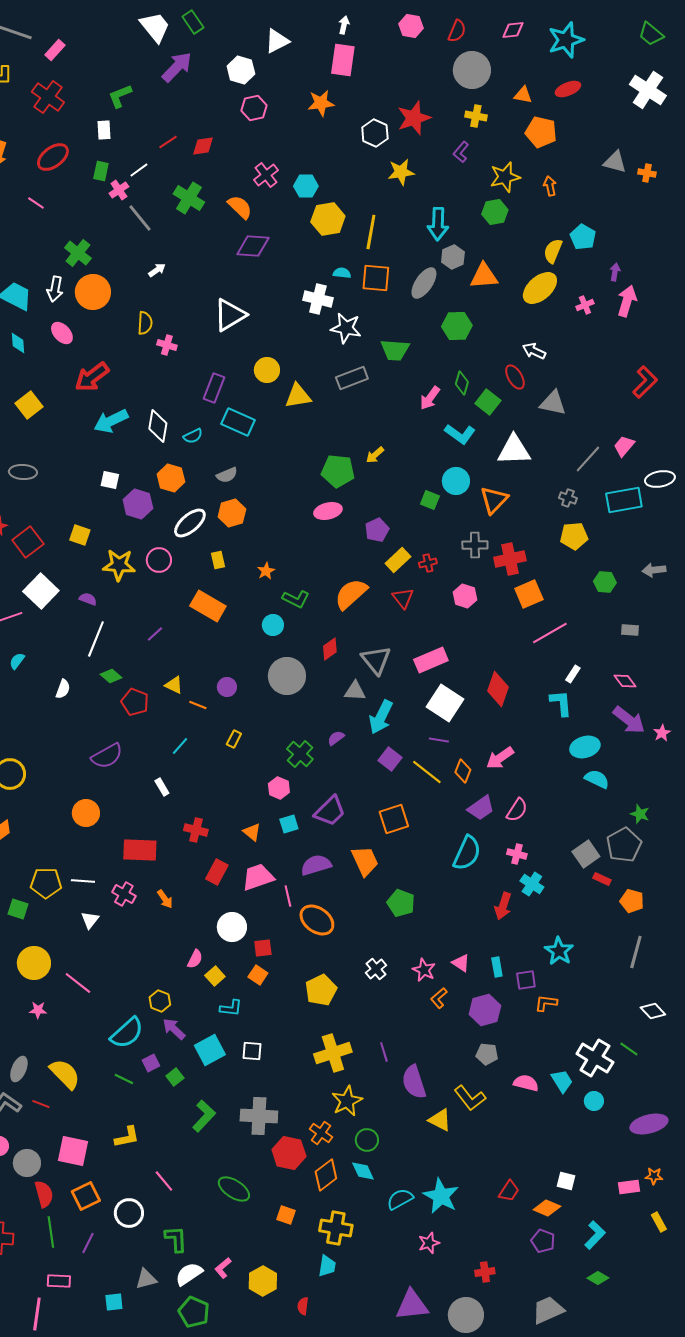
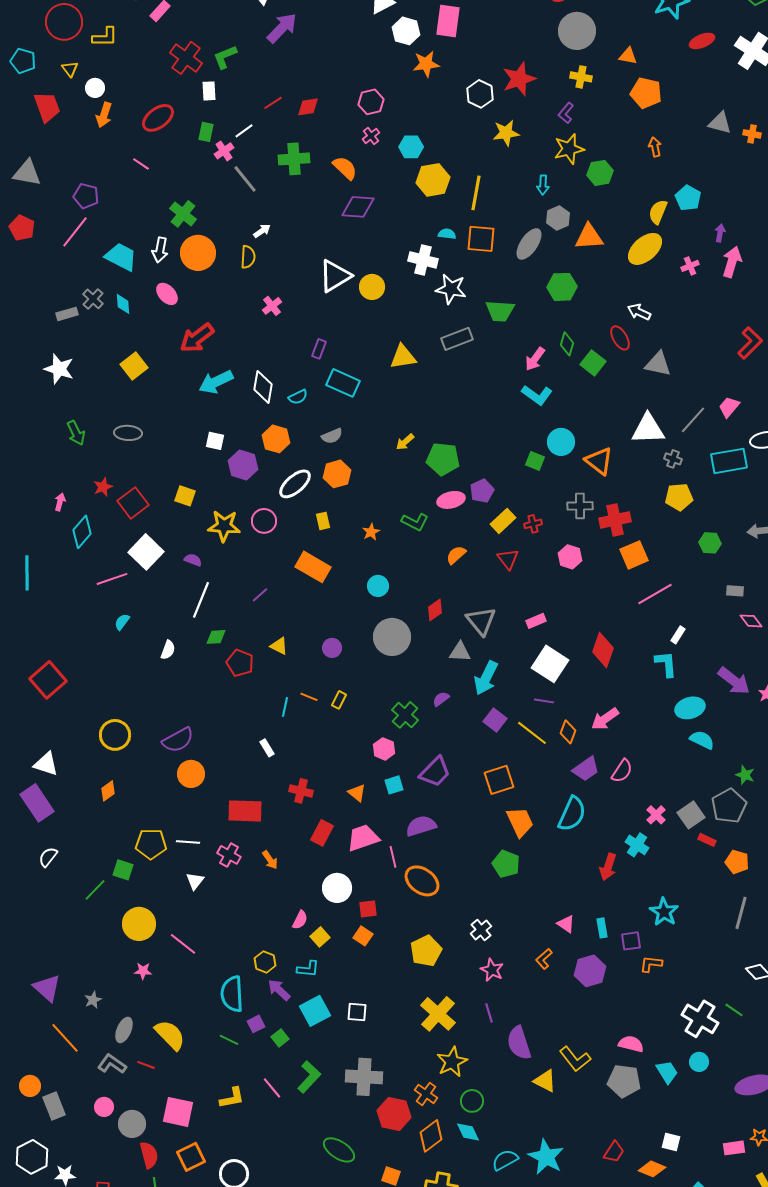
white hexagon: (241, 70) -> (406, 31), moved
red ellipse: (568, 89) -> (702, 41), moved
red cross: (48, 97) -> (186, 58), moved
pink hexagon: (254, 108) -> (371, 102), moved
pink cross: (266, 175) -> (371, 136), size x0.7
yellow star: (505, 177) -> (569, 149), moved
green cross: (189, 198) -> (294, 159), turned -36
cyan arrow: (438, 224) -> (543, 185), size x0.6
yellow semicircle: (145, 323) -> (248, 257), moved
pink cross: (167, 345) -> (272, 306), turned 36
yellow circle: (267, 370) -> (372, 287), moved
purple rectangle: (214, 388) -> (319, 349), size x0.7
cyan L-shape: (460, 434) -> (537, 395), moved
white triangle: (514, 450) -> (648, 429), moved
yellow arrow: (375, 455) -> (405, 442), moved
green pentagon: (338, 471) -> (443, 459), moved
orange triangle: (494, 500) -> (599, 461), turned -36
pink ellipse: (328, 511) -> (451, 500), moved
orange semicircle: (351, 594) -> (456, 555), size x0.6
green L-shape: (296, 599) -> (415, 522), moved
pink rectangle: (431, 660) -> (536, 621), size x0.6
green diamond: (111, 676) -> (216, 637), turned -45
pink diamond: (625, 681) -> (751, 621), moved
orange line: (198, 705) -> (309, 697), moved
cyan line: (180, 746) -> (285, 707), turned -30
purple semicircle: (107, 756) -> (178, 740), moved
pink cross: (517, 854) -> (656, 815), moved, turned 30
orange trapezoid: (365, 861) -> (520, 822), moved
pink star: (424, 970) -> (492, 970), moved
cyan L-shape: (231, 1008) -> (308, 969), moved
cyan semicircle: (127, 1033) -> (232, 994), turned 129
yellow cross: (333, 1053) -> (438, 1014), turned -30
gray pentagon: (487, 1054) -> (624, 1081), moved, size x1.5
cyan trapezoid: (562, 1081) -> (667, 1072), moved
pink line: (164, 1181) -> (272, 1088), moved

